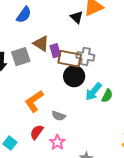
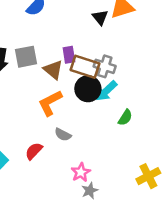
brown triangle: (41, 44) -> (53, 70), moved
cyan arrow: (93, 92) -> (106, 91), moved
orange L-shape: (34, 101) -> (50, 103), moved
pink star: (57, 142) -> (81, 172), moved

